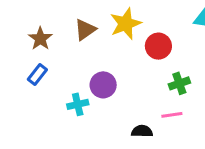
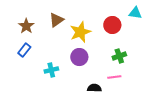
yellow star: (126, 24) -> (80, 32), moved
red circle: (158, 46) -> (112, 25), moved
purple circle: (103, 85) -> (79, 57), moved

